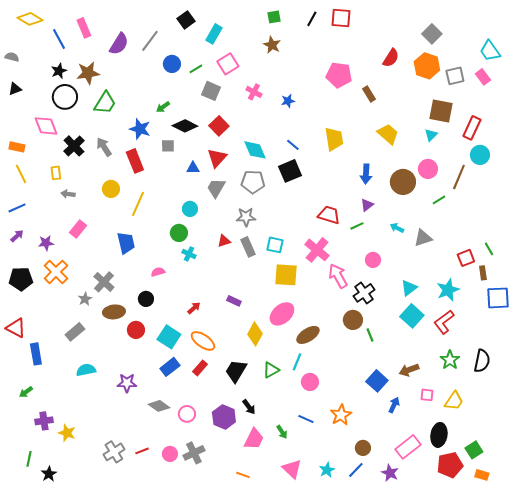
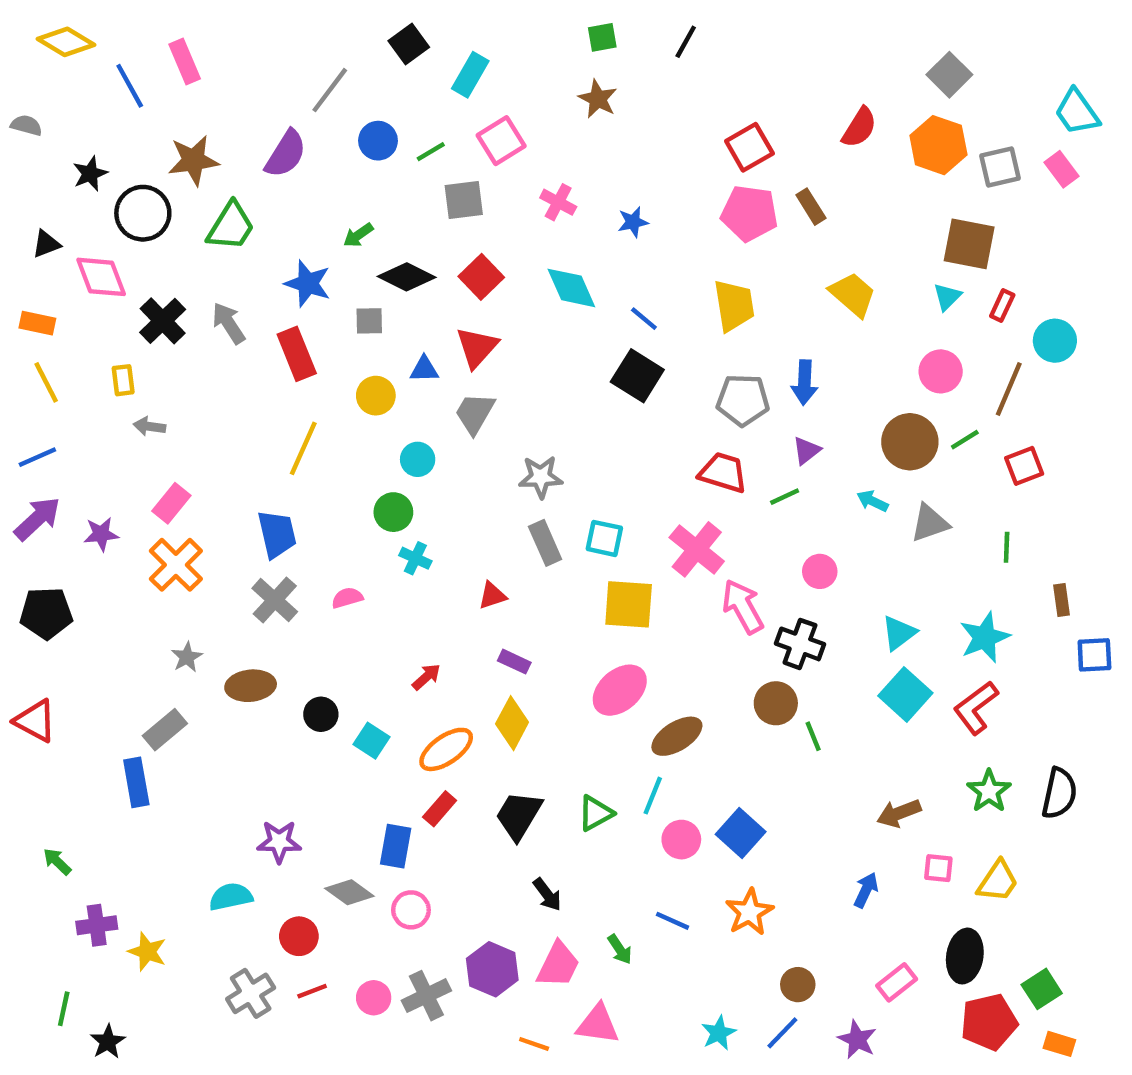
red square: (341, 18) -> (749, 147), moved, turned -35
purple semicircle: (119, 44) -> (286, 154), moved
black star: (59, 71) -> (90, 174), moved
pink pentagon: (339, 75) -> (749, 213), moved
black triangle: (15, 89) -> (46, 244), moved
gray square: (211, 91) -> (464, 200), turned -30
red rectangle: (472, 128) -> (1002, 305), moved, size x0.6
cyan diamond: (255, 150) -> (571, 288), moved
black square: (290, 171) -> (637, 376), turned -35
gray pentagon: (253, 182) -> (743, 400), moved
brown circle: (403, 182) -> (910, 442), moved
yellow circle: (111, 189) -> (376, 396), moved
purple arrow: (17, 236) -> (37, 519), size x1.6
red triangle: (224, 241) -> (492, 596), moved
green line: (489, 249) -> (1007, 547), moved, turned 32
red square: (466, 258) -> (1024, 466), moved
orange cross: (56, 272) -> (176, 565), moved
gray cross: (104, 282) -> (275, 600), moved
black cross: (364, 293) -> (800, 644), turned -35
blue square: (498, 298) -> (1094, 655), size x0.7
black circle: (146, 299) -> (321, 714), moved
red circle: (136, 330) -> (299, 936), moved
yellow diamond: (255, 334) -> (512, 723), moved
cyan square: (169, 337) -> (371, 741), size x0.7
orange ellipse: (203, 341) -> (446, 749), turned -70
blue rectangle: (36, 354) -> (136, 782), moved
blue rectangle: (170, 367) -> (396, 846), moved, turned -42
cyan semicircle: (86, 370) -> (231, 897), moved
blue square: (377, 381) -> (741, 833), moved
green arrow: (26, 392) -> (57, 862), turned 80
purple hexagon: (224, 417) -> (492, 969), moved
pink rectangle: (408, 447) -> (897, 982), size x0.7
pink triangle: (292, 469) -> (598, 1024), moved, turned -35

